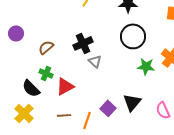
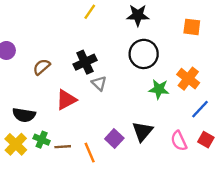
green cross: (46, 73) -> (42, 140), moved
red triangle: (65, 86) -> (66, 100), moved
black semicircle: (31, 88) -> (24, 115), turned -36
orange line: (87, 120) -> (90, 153), turned -42

